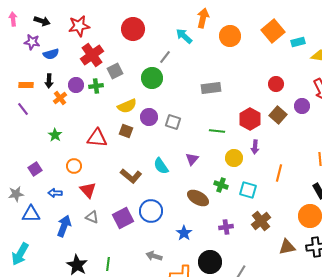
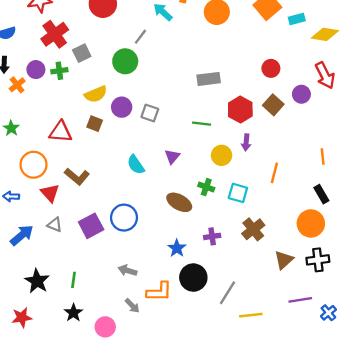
gray rectangle: (211, 88) -> (209, 79), moved
orange circle: (74, 166) -> (34, 165), size x1.5
brown L-shape: (131, 176) -> (77, 176), moved
blue arrow: (64, 226) -> (22, 235), turned 30
blue star: (184, 233) -> (177, 248), moved
brown triangle: (287, 247) -> (284, 260), turned -30

